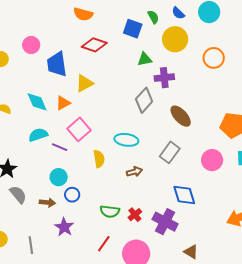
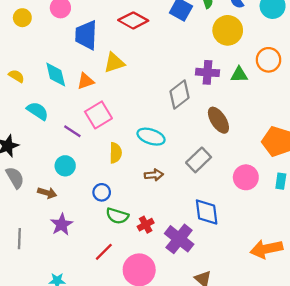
green triangle: (145, 59) -> (239, 75), moved
cyan semicircle: (38, 135) -> (37, 111), moved, turned 42
blue circle: (72, 195) -> (102, 192), moved

